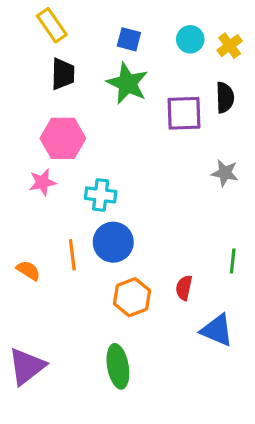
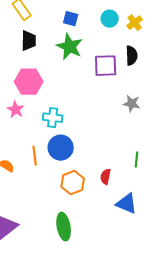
pink star: (42, 182) -> (16, 110), turned -30

